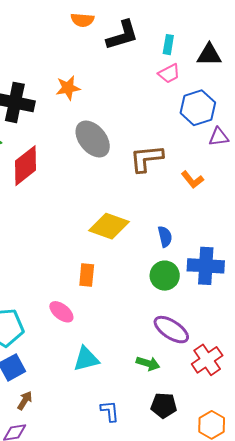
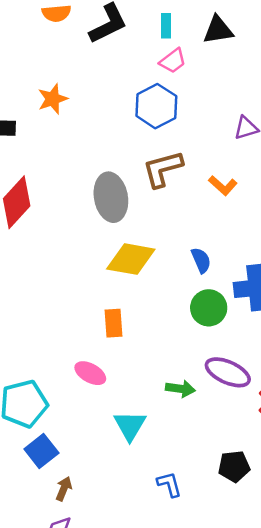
blue hexagon: (198, 108) -> (156, 106), moved
gray ellipse: (93, 139) -> (111, 197), moved, turned 39
cyan triangle: (86, 359) -> (130, 426), turned -36
green arrow: (148, 363) -> (180, 389), moved

